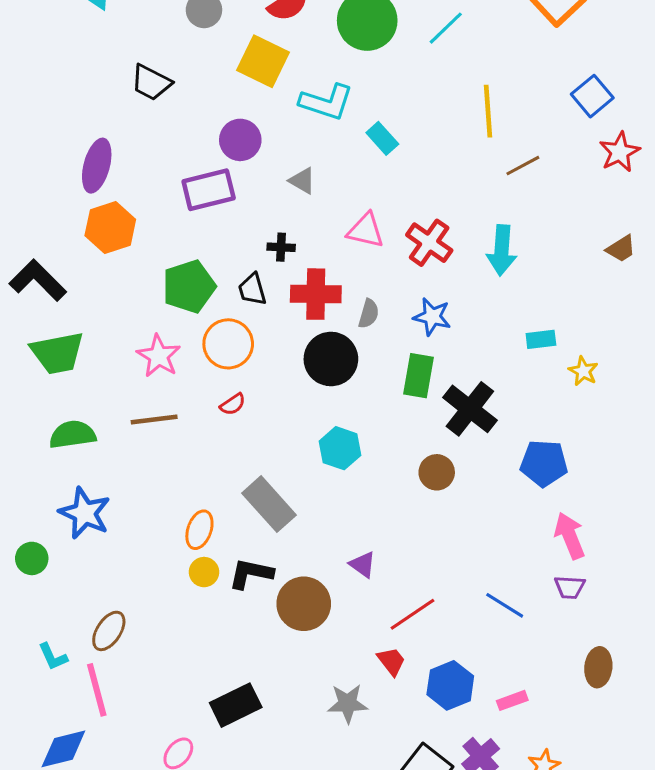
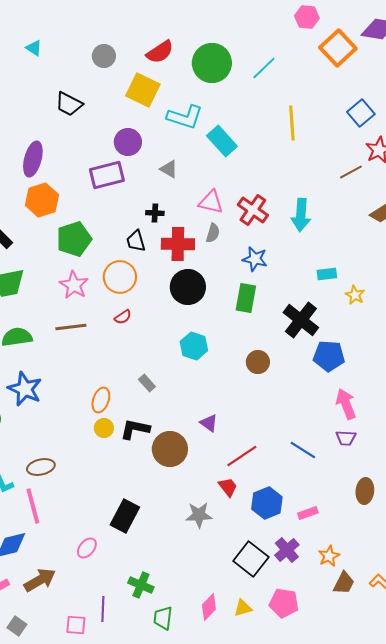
cyan rectangle: (382, 138) -> (222, 141), size x1.4
brown line: (523, 166) -> (351, 172), moved
green pentagon: (189, 286) -> (74, 239), moved
gray semicircle: (369, 314) -> (213, 233), moved
black cross: (470, 409) -> (301, 320), moved
gray rectangle: (269, 504) -> (147, 383), size x0.5
brown ellipse: (109, 631) -> (41, 467), turned 44
black rectangle: (236, 705) -> (125, 516), turned -36

